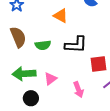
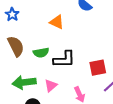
black L-shape: (76, 45) -> (64, 59), moved

